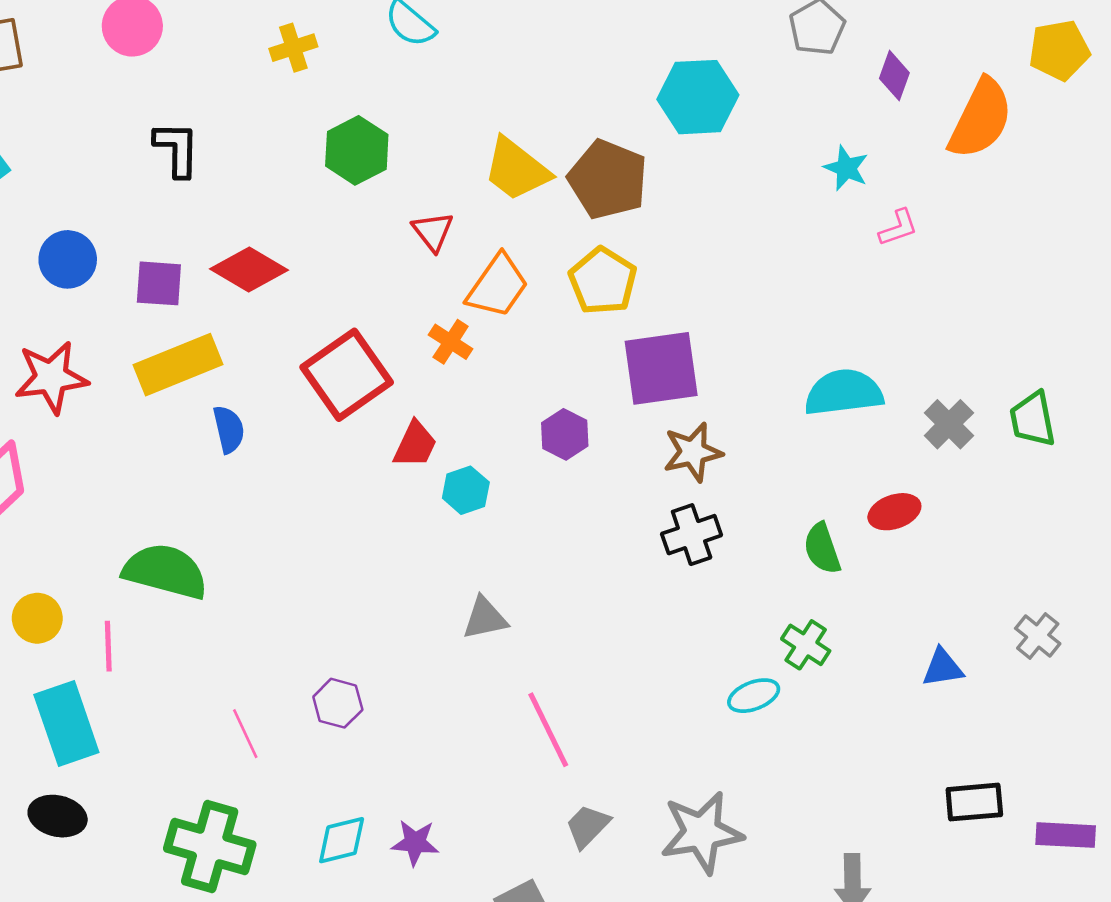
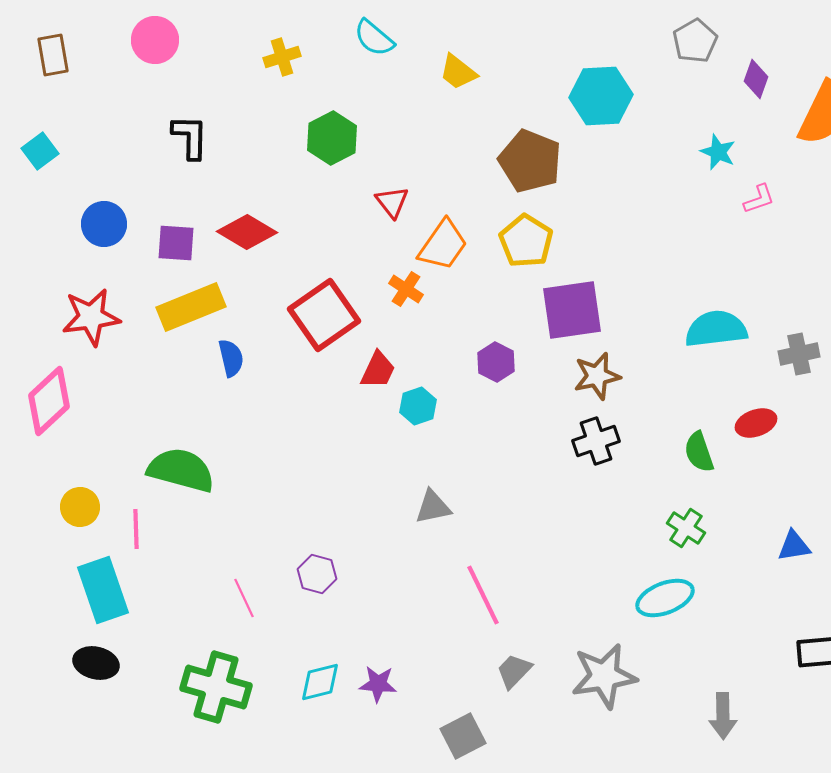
yellow trapezoid: (517, 169) -> (458, 72), moved, size x0.7
gray cross: (949, 424) -> (799, 354), turned 33
cyan ellipse: (754, 696) -> (665, 598), moved, size x1.4

